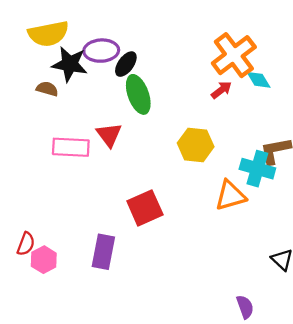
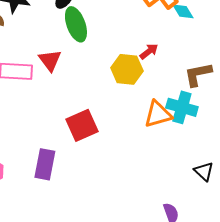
red arrow: (221, 90) -> (149, 51), moved
cyan cross: (257, 169) -> (182, 107), moved

